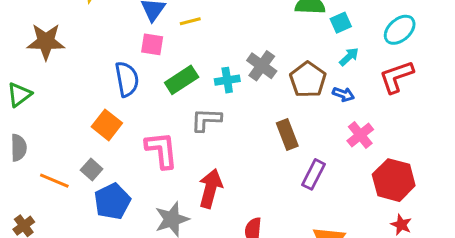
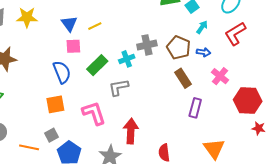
gray cross: (262, 66) -> (147, 45), turned -36
orange square: (107, 125) -> (55, 104), turned -36
brown rectangle: (287, 135) -> (183, 78), moved
gray square: (92, 170) -> (52, 135), turned 32

